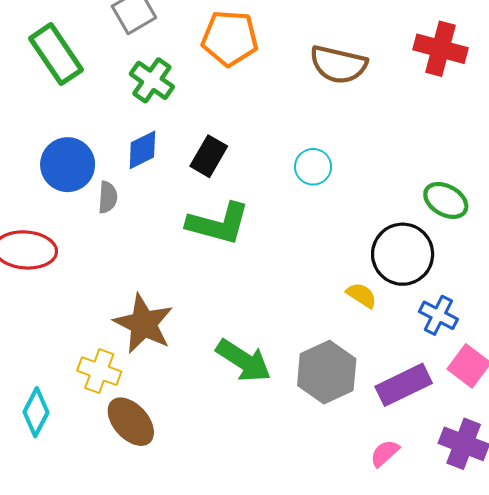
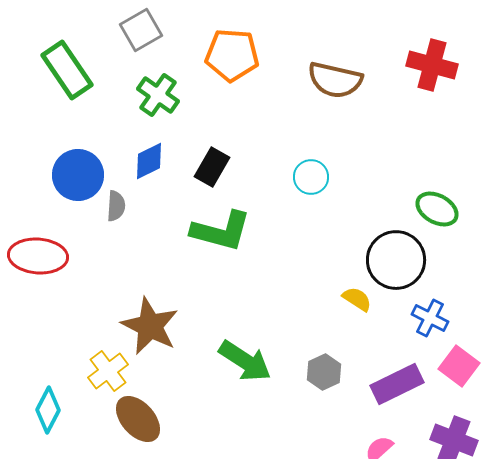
yellow cross: (99, 371) -> (108, 371), turned 33
gray hexagon: (327, 372) -> (324, 372), size x0.6

